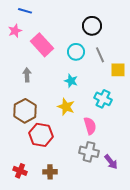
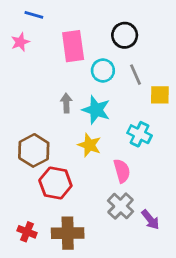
pink rectangle: (42, 45) -> (73, 46), moved, turned 35
gray arrow: (27, 75) -> (66, 103), moved
cyan star: (71, 81) -> (96, 110), size x1.5
gray cross: (89, 152) -> (121, 206), turned 30
brown cross: (50, 172) -> (68, 233), size x1.6

